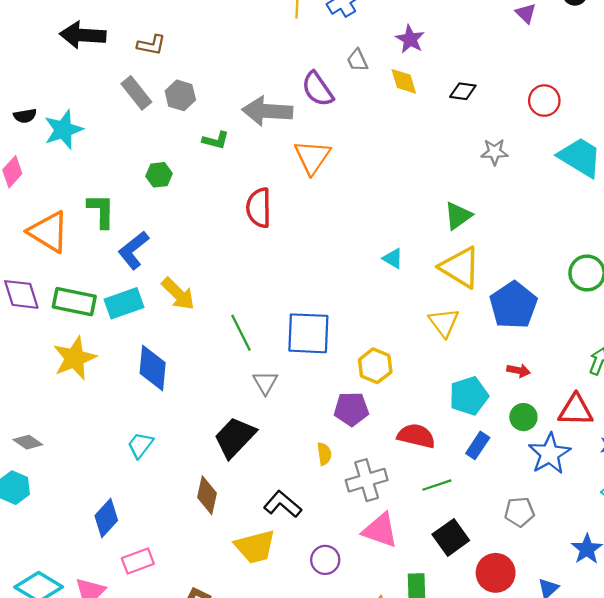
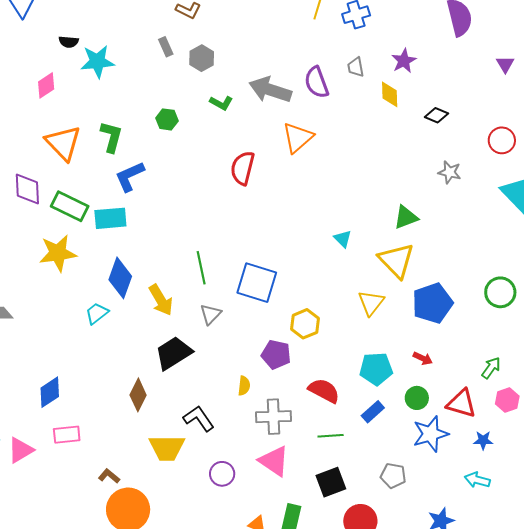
gray rectangle: (136, 93) -> (166, 47), size x0.7
yellow arrow: (178, 294) -> (161, 300), moved
cyan trapezoid: (140, 445) -> (97, 313), moved

